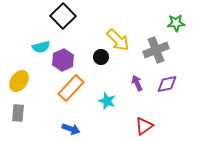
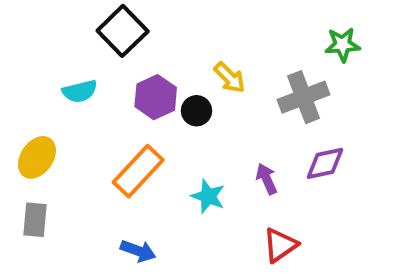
yellow arrow: (118, 40) -> (230, 78), size x0.7
purple hexagon: (63, 60) -> (156, 97), moved
purple arrow: (137, 83) -> (267, 179), moved

